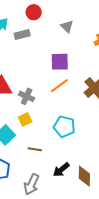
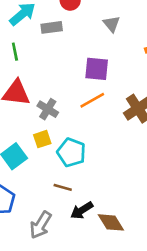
cyan pentagon: (64, 127) -> (71, 152), moved
brown line: (35, 149) -> (63, 187), moved
brown diamond: (84, 176) -> (111, 222), turned -40

